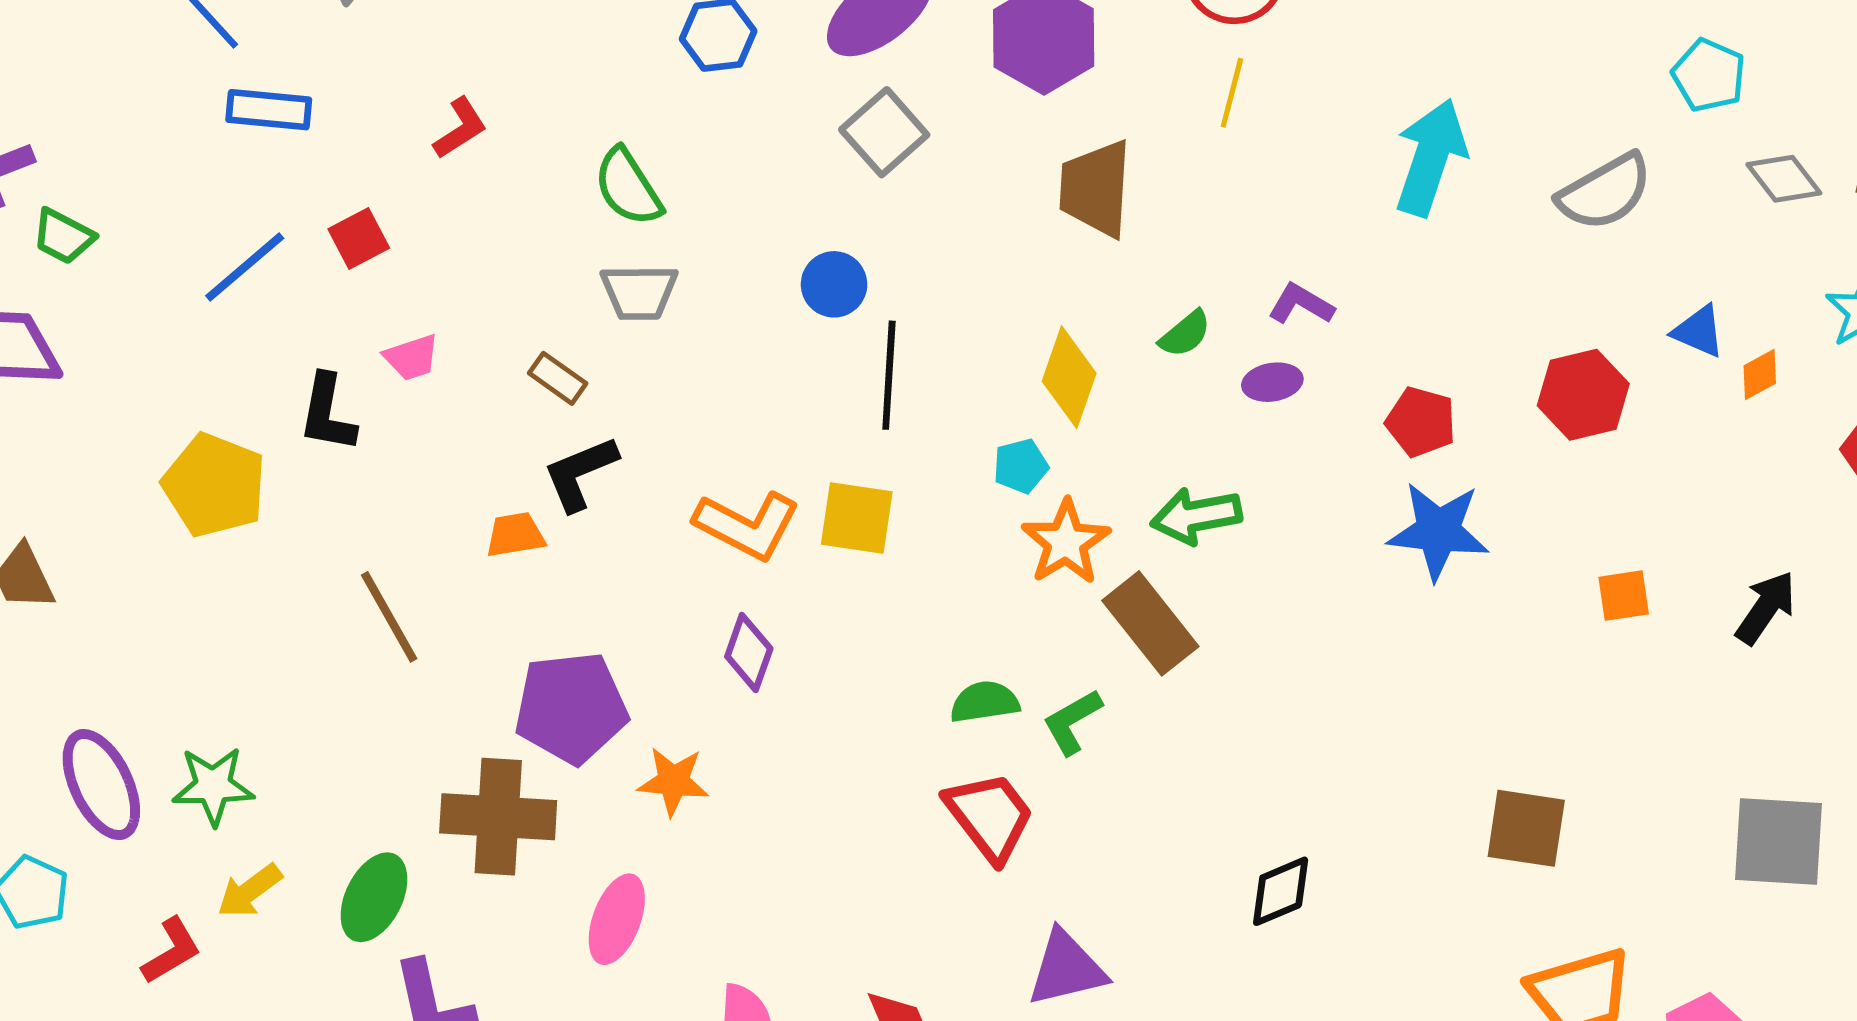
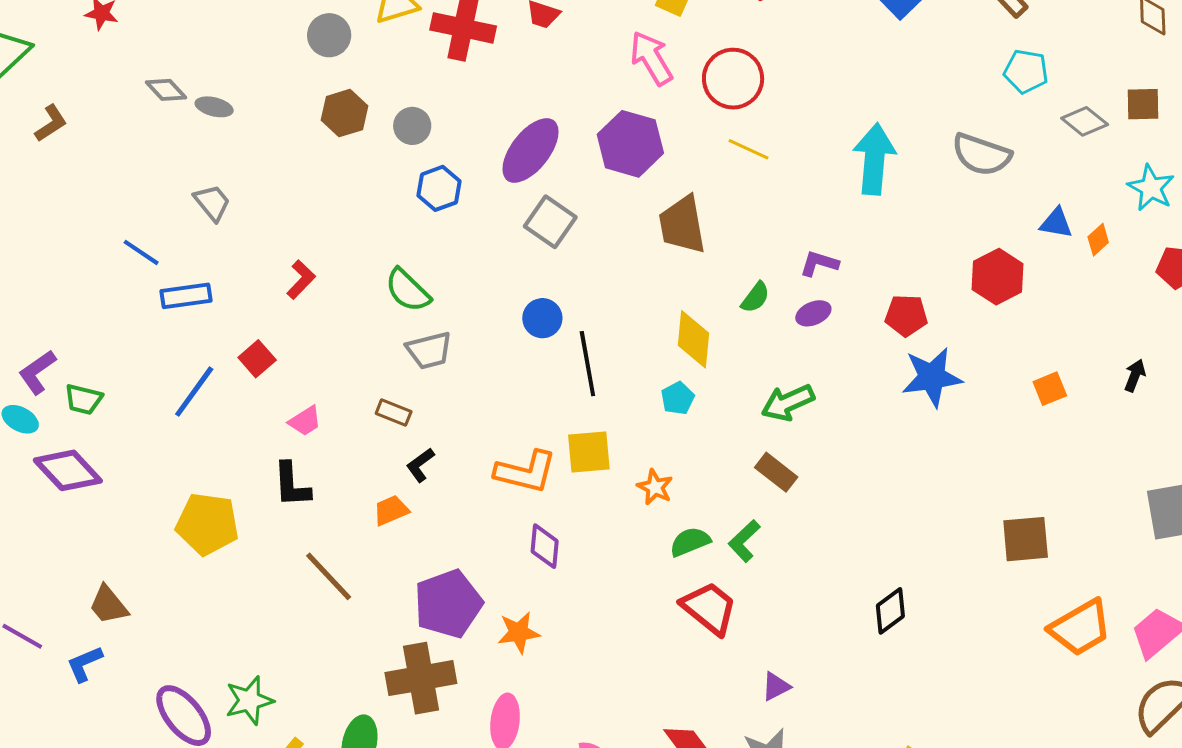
yellow line: (1232, 93) -> (749, 149), turned -66
gray semicircle: (1605, 192) -> (981, 155), turned 62
black L-shape: (327, 413) -> (292, 485), moved
black L-shape: (580, 473) -> (420, 465), size x0.7
orange star: (1066, 542) -> (655, 487), moved, size x0.7
black arrow: (1766, 608) -> (1135, 376), size x0.7
brown rectangle: (1150, 623) -> (776, 472), size x0.7
purple triangle: (1067, 968) -> (776, 686), size x0.6

